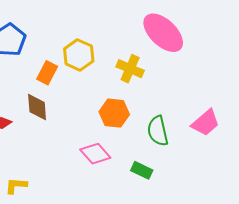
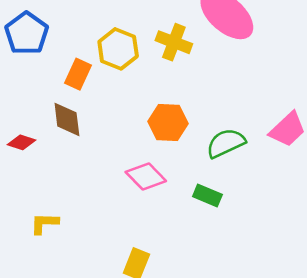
yellow cross: (130, 69) -> (174, 42), moved
green semicircle: (158, 131) -> (226, 143), turned 80

